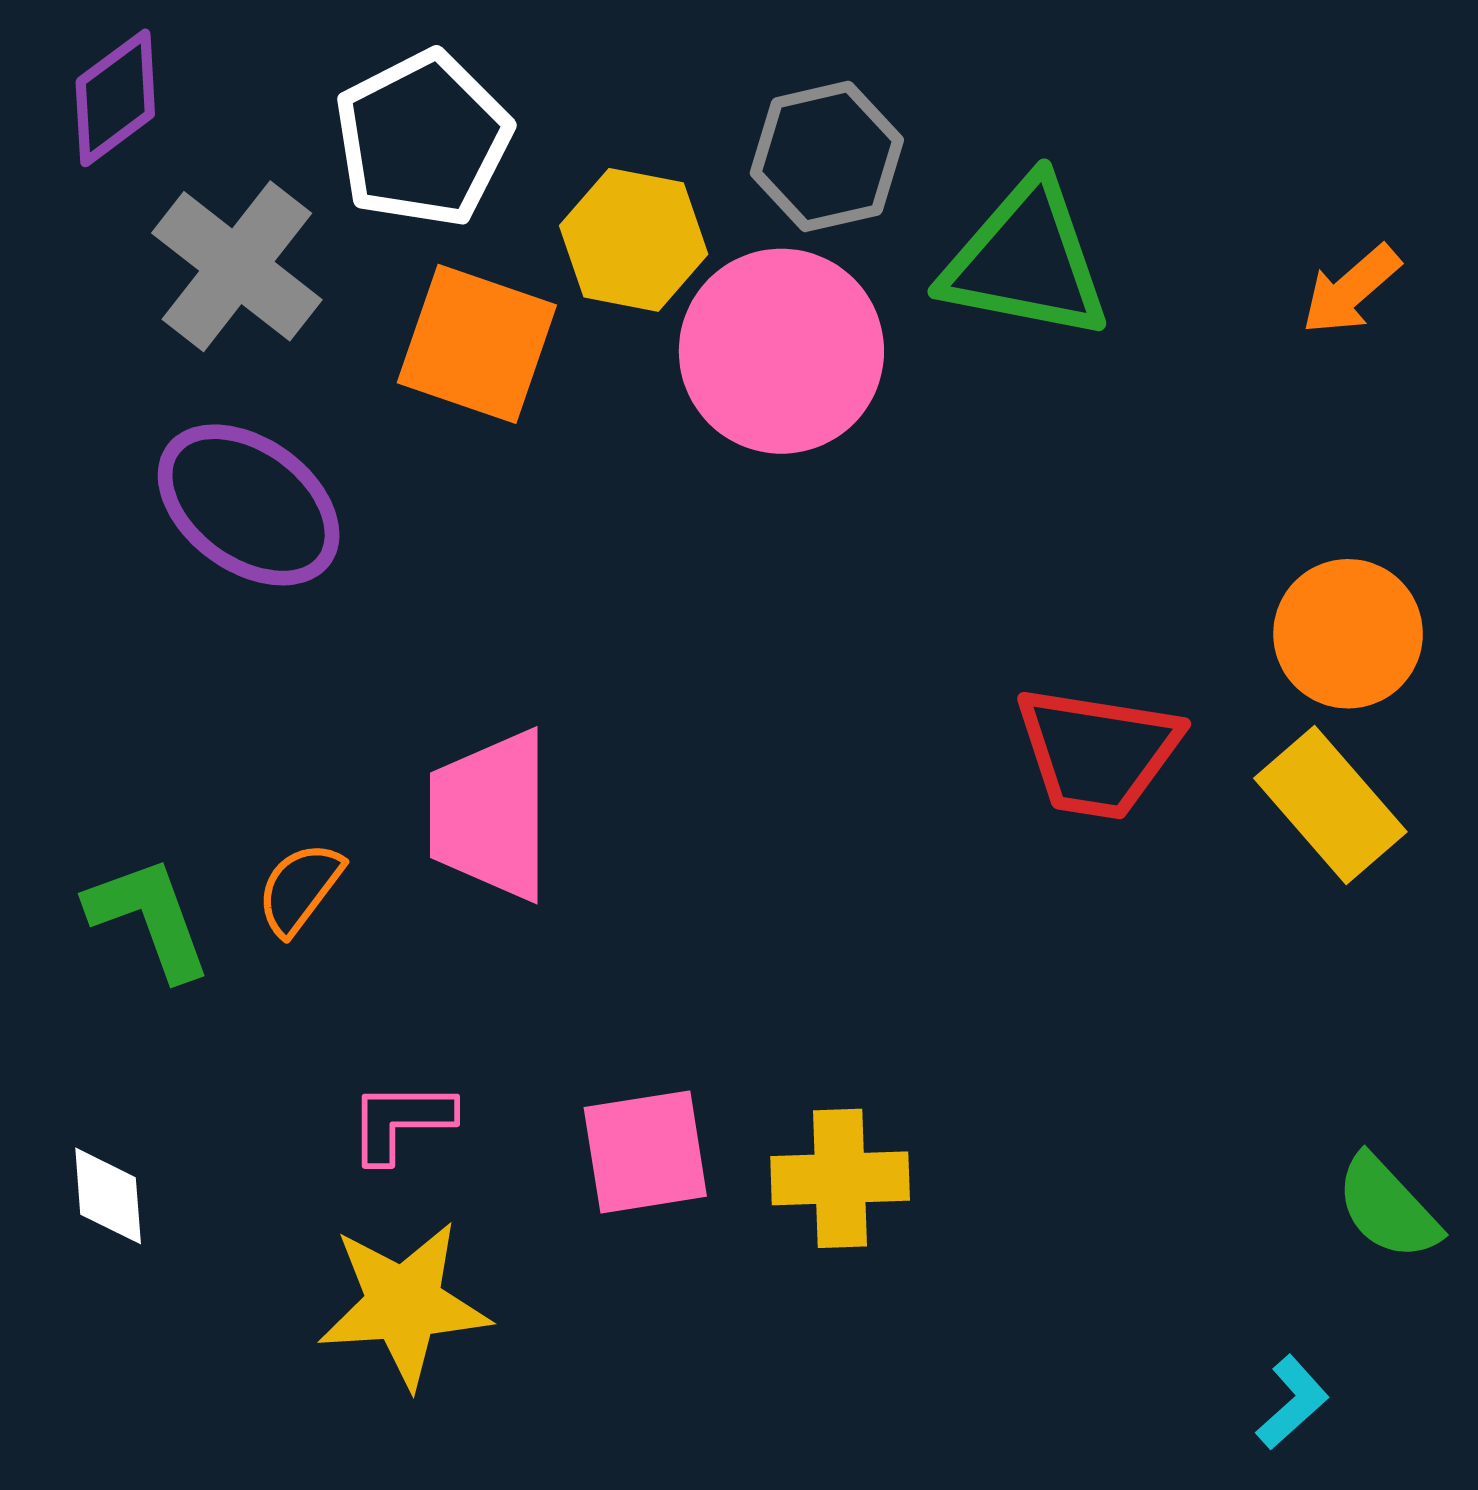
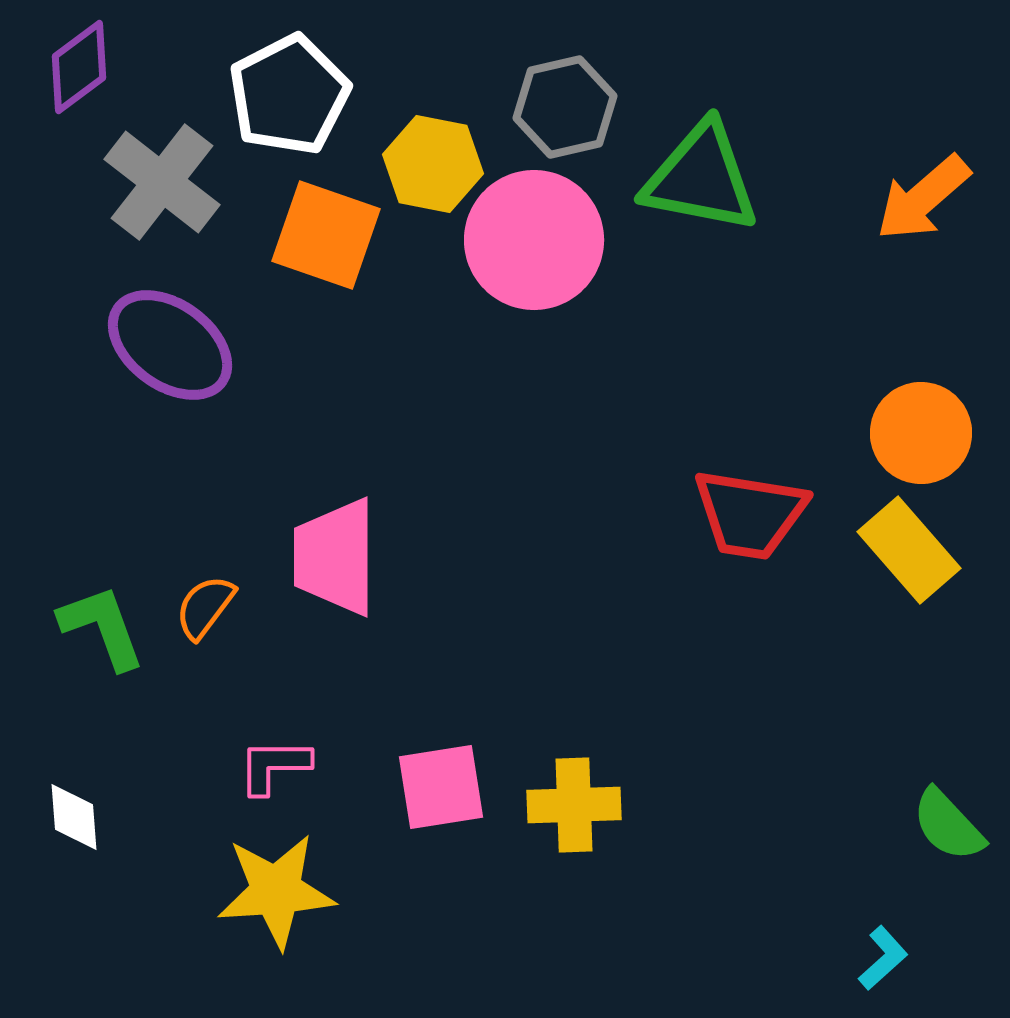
orange arrow: (1351, 290) -> (923, 198), size x1.4

